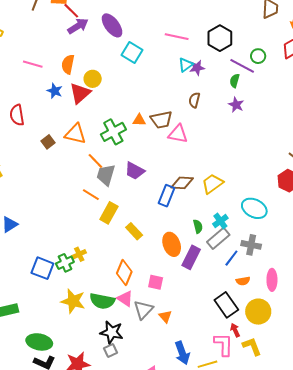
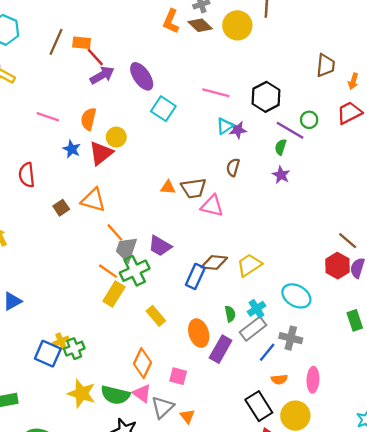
green cross: (113, 132) -> (135, 271), moved
yellow rectangle: (109, 213) -> (114, 294), moved
yellow cross: (79, 254) -> (61, 341), moved

